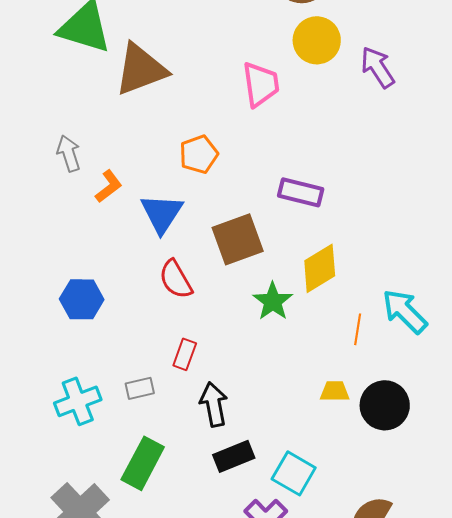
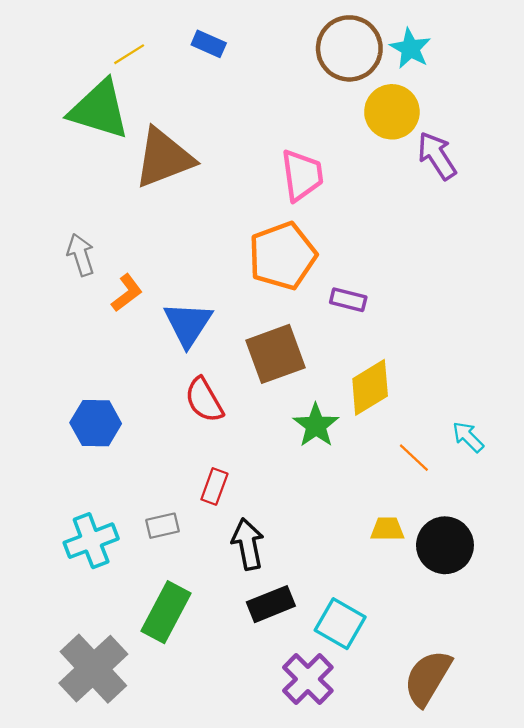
yellow circle: (317, 40) -> (392, 112), moved
orange pentagon: (199, 154) -> (282, 256), moved, size x1.5
purple rectangle: (301, 192) -> (348, 300), size x0.7
cyan arrow: (405, 311) -> (468, 437), size x0.6
orange line: (358, 329) -> (414, 458), turned -56

